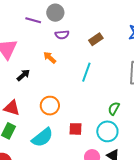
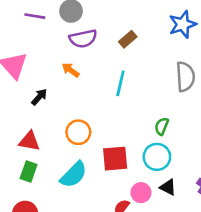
purple line: (33, 20) -> (35, 16), moved
purple semicircle: (62, 35) -> (83, 39), size x1.5
red square: (75, 129) -> (115, 159), size x1.5

